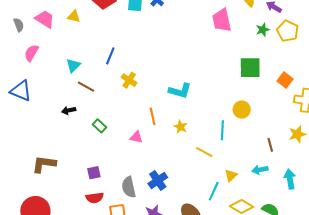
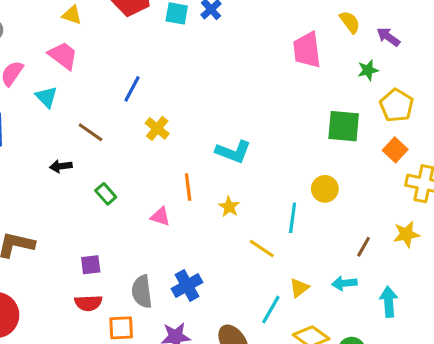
yellow triangle: (74, 16) -> (72, 15), moved
pink trapezoid: (45, 19) -> (63, 56), moved
yellow pentagon: (288, 31) -> (397, 105), moved
cyan triangle: (73, 65) -> (46, 97), moved, turned -35
brown line: (270, 145) -> (364, 247), turned 40

